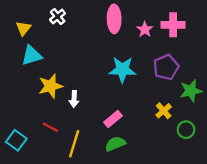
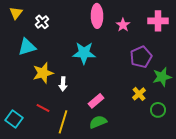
white cross: (58, 17) -> (42, 22), moved
pink cross: (173, 25) -> (158, 21), moved
yellow triangle: (23, 28) -> (16, 13), moved
cyan star: (122, 70) -> (84, 53), moved

